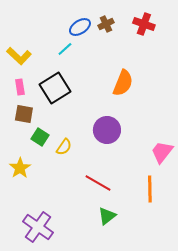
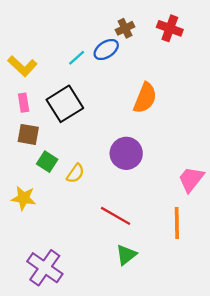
blue ellipse: (80, 27) -> (106, 50), moved
yellow star: (20, 168) -> (24, 198), turned -30

